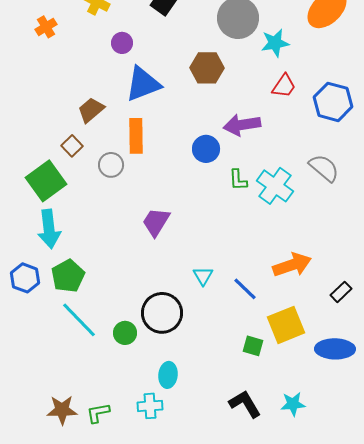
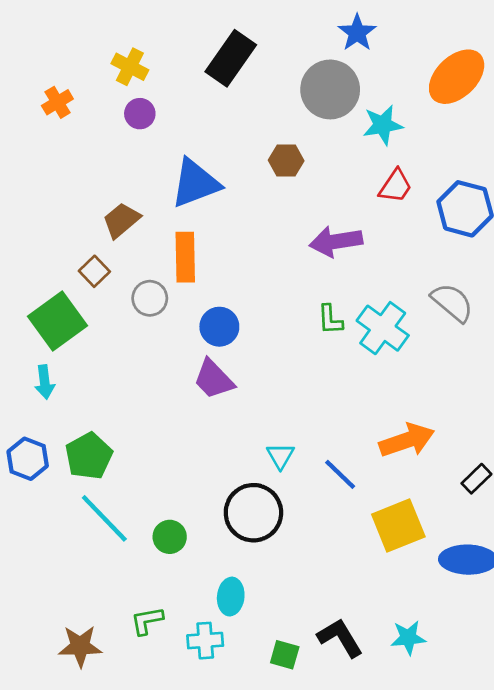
purple circle: (122, 43) -> (140, 114), moved
brown hexagon: (207, 68) -> (286, 160), size x0.7
blue circle: (206, 149) -> (219, 327), moved
purple trapezoid: (156, 222) -> (214, 379), turned -76
cyan arrow: (49, 229) -> (45, 382), moved, size x0.6
black circle: (162, 313) -> (253, 513), moved
green square: (253, 346) -> (285, 655), moved
green L-shape: (98, 413) -> (147, 621), moved

